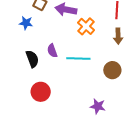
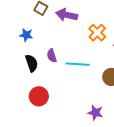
blue star: (26, 23) -> (26, 35), moved
orange cross: (86, 26) -> (97, 33), moved

